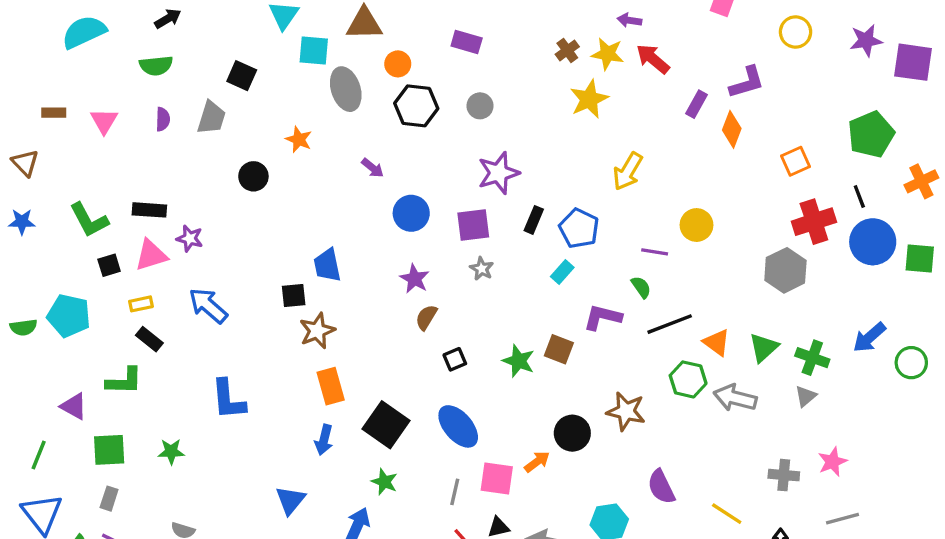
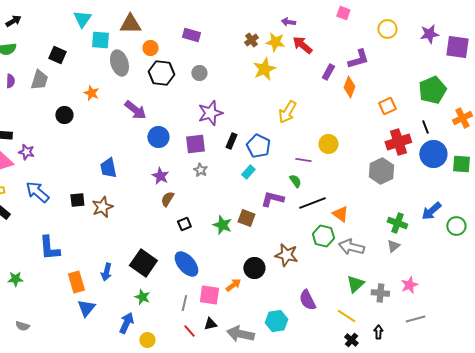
purple arrow: (373, 168) -> (135, 110), size x1.6
black square: (294, 295) -> (77, 200), moved
green triangle: (764, 348) -> (355, 284), moved
orange rectangle: (331, 386) -> (76, 282), moved

